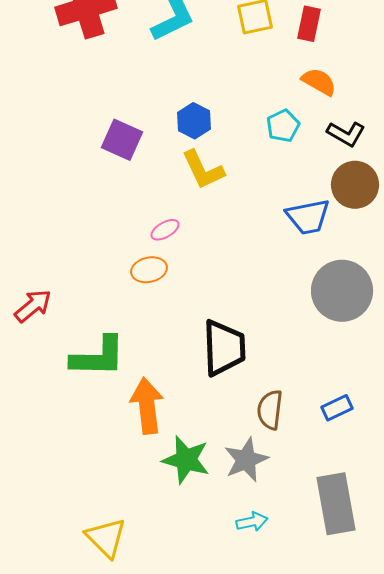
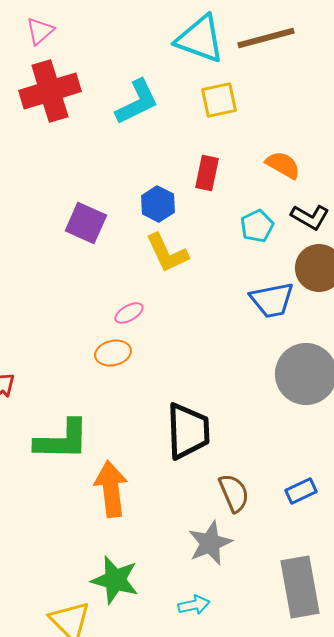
red rectangle: (309, 24) -> (207, 173), moved
cyan pentagon: (283, 126) -> (257, 226), moved
brown semicircle: (270, 410) -> (234, 493), turned 150
green star: (186, 460) -> (115, 580), moved
cyan arrow: (252, 522) -> (194, 605), moved

